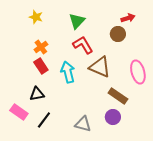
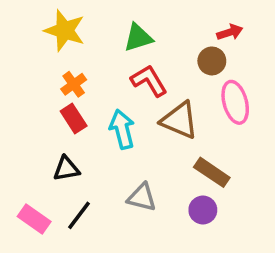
yellow star: (36, 17) -> (65, 30), size x1.6
green triangle: (77, 21) -> (138, 38), turned 30
pink ellipse: (138, 72) -> (235, 102), moved
pink rectangle: (19, 112) -> (34, 219), moved
gray triangle: (83, 124) -> (142, 197), moved

